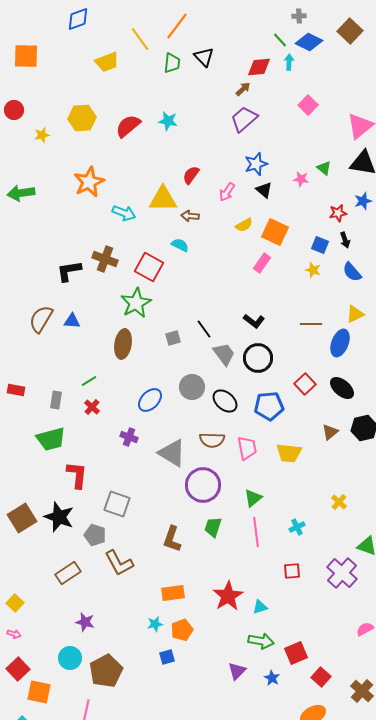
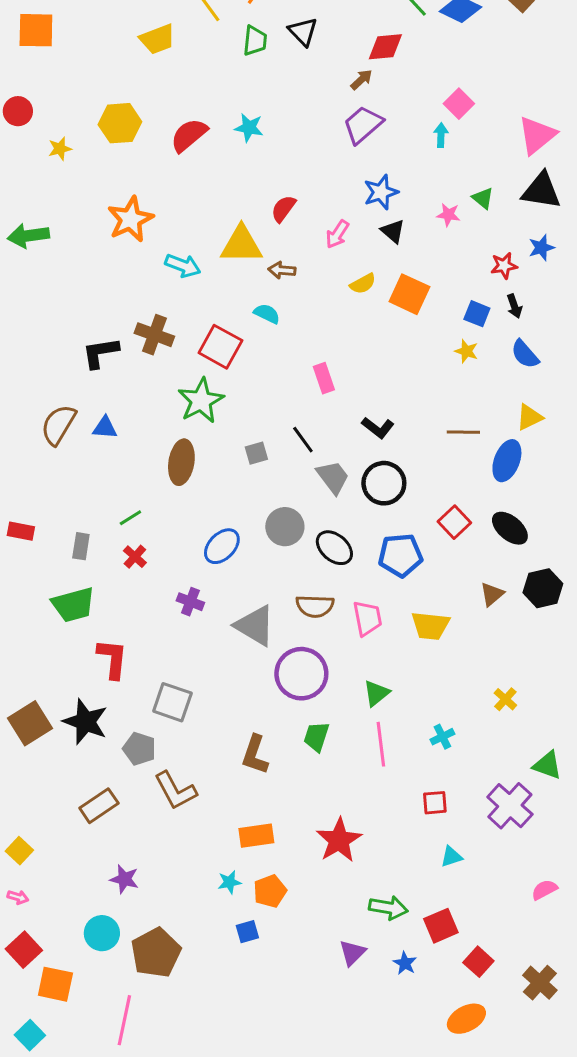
cyan arrow: (289, 62) -> (441, 135), moved
pink rectangle: (262, 263) -> (324, 378), moved, turned -54
cyan triangle: (260, 607) -> (451, 857), moved

